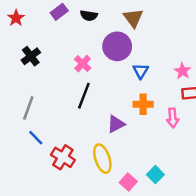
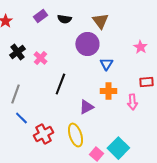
pink cross: (83, 64) -> (40, 58), moved
pink star: (183, 71) -> (140, 47), moved
red cross: (63, 157) -> (43, 134), turned 30
cyan square: (155, 175) -> (118, 148), size x1.5

